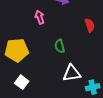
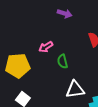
pink arrow: (40, 17) -> (46, 47), moved, turned -104

